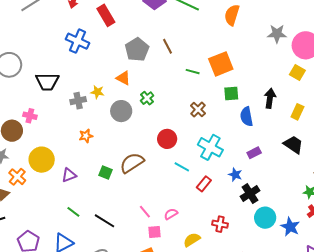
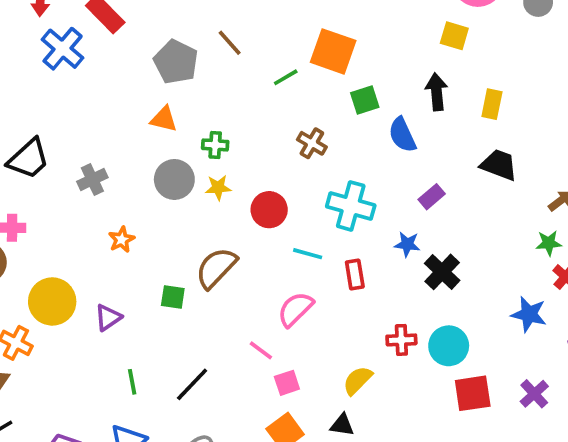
blue cross: (78, 41) -> (63, 49), moved, turned 30
orange square: (221, 64) -> (333, 51), turned -35
green line: (193, 72) -> (286, 77), turned -32
yellow square: (297, 72) -> (454, 36), moved
black trapezoid: (47, 82) -> (28, 159), turned -30
yellow star: (97, 92) -> (218, 188), moved
green cross: (147, 98) -> (215, 145), turned -32
red rectangle: (204, 184) -> (355, 274), turned -35
green line: (73, 212) -> (132, 382), turned 56
pink semicircle: (171, 214) -> (295, 309), moved, size x1.5
cyan circle: (265, 218) -> (449, 346), moved
black line: (105, 221) -> (192, 384), turned -65

